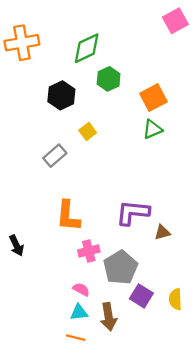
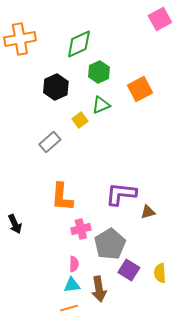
green triangle: (152, 129) -> (101, 105), moved
pink semicircle: (81, 289) -> (74, 264), turned 63
orange line: (76, 338) -> (69, 308), turned -30

